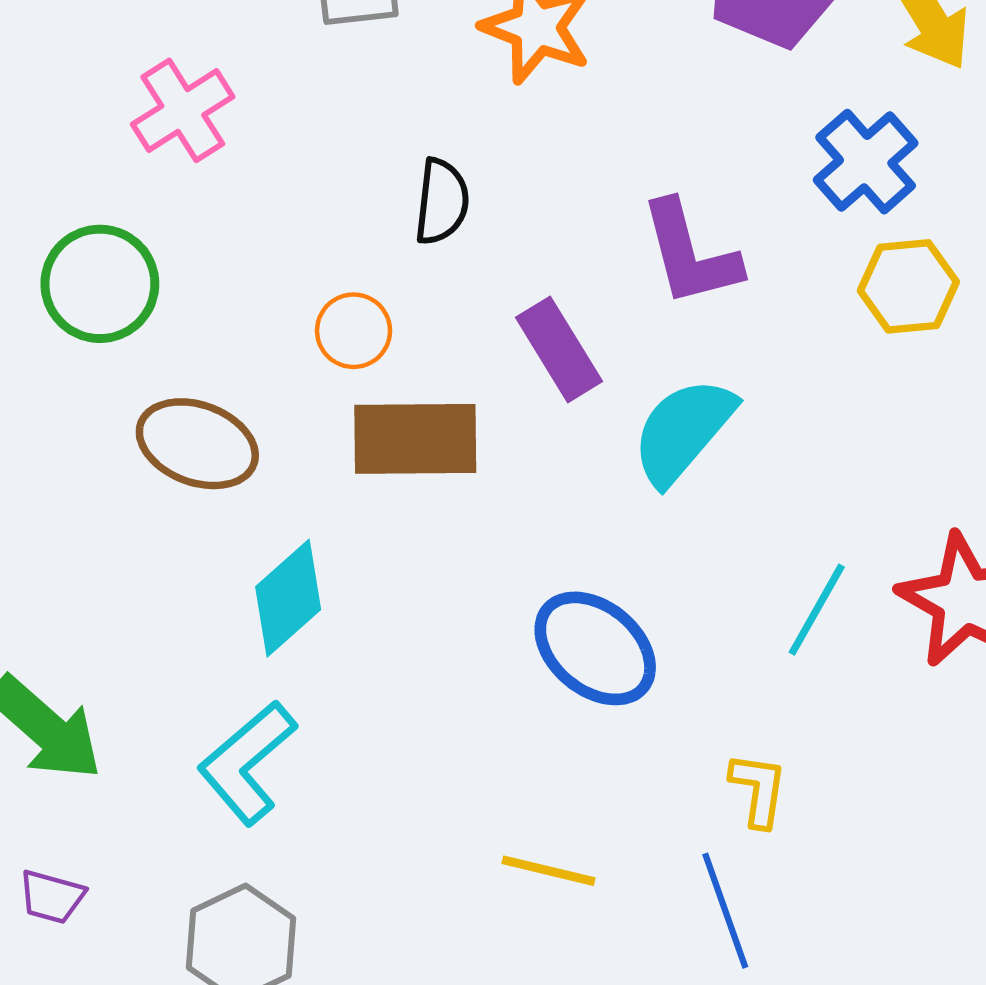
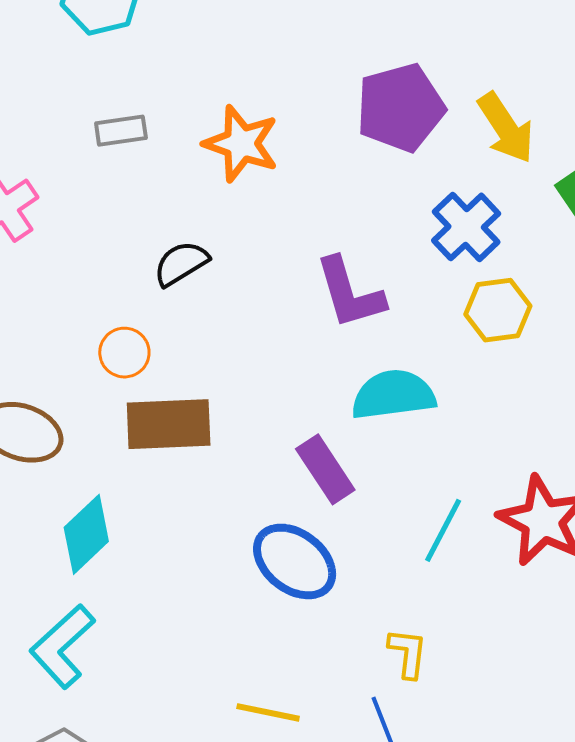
black semicircle: (442, 202) -> (181, 263), turned -126
purple rectangle: (559, 349) -> (325, 469), moved
cyan semicircle: (683, 431) -> (393, 395), moved, turned 44

